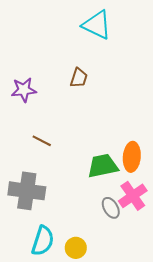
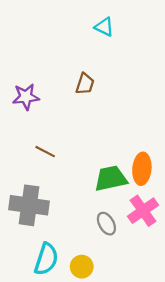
cyan triangle: (97, 25) -> (104, 27), size x0.6
gray ellipse: (111, 208) -> (106, 224), moved

